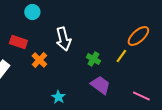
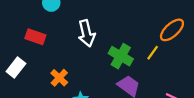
green cross: (93, 59) -> (121, 56), size x1.5
orange cross: (39, 60) -> (59, 78), moved

